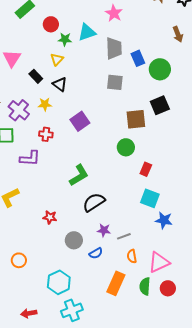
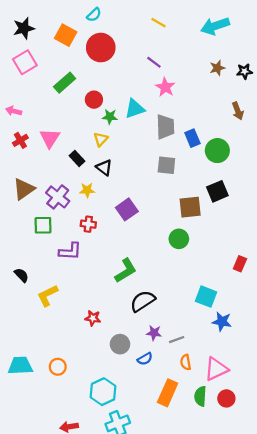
red rectangle: (146, 169) -> (240, 264), moved

